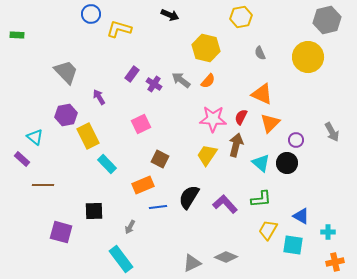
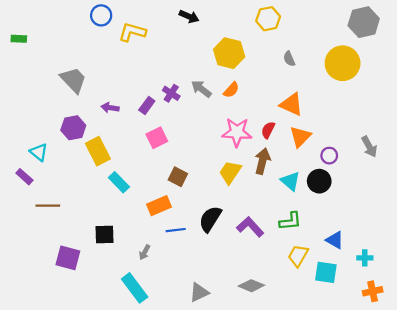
purple rectangle: (132, 74) -> (147, 105), moved
purple arrow: (99, 97) -> (110, 108), turned -49
gray triangle: (192, 263) -> (199, 292), moved

